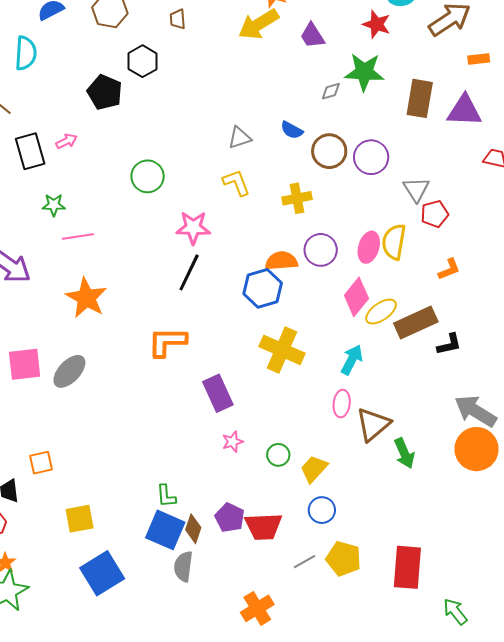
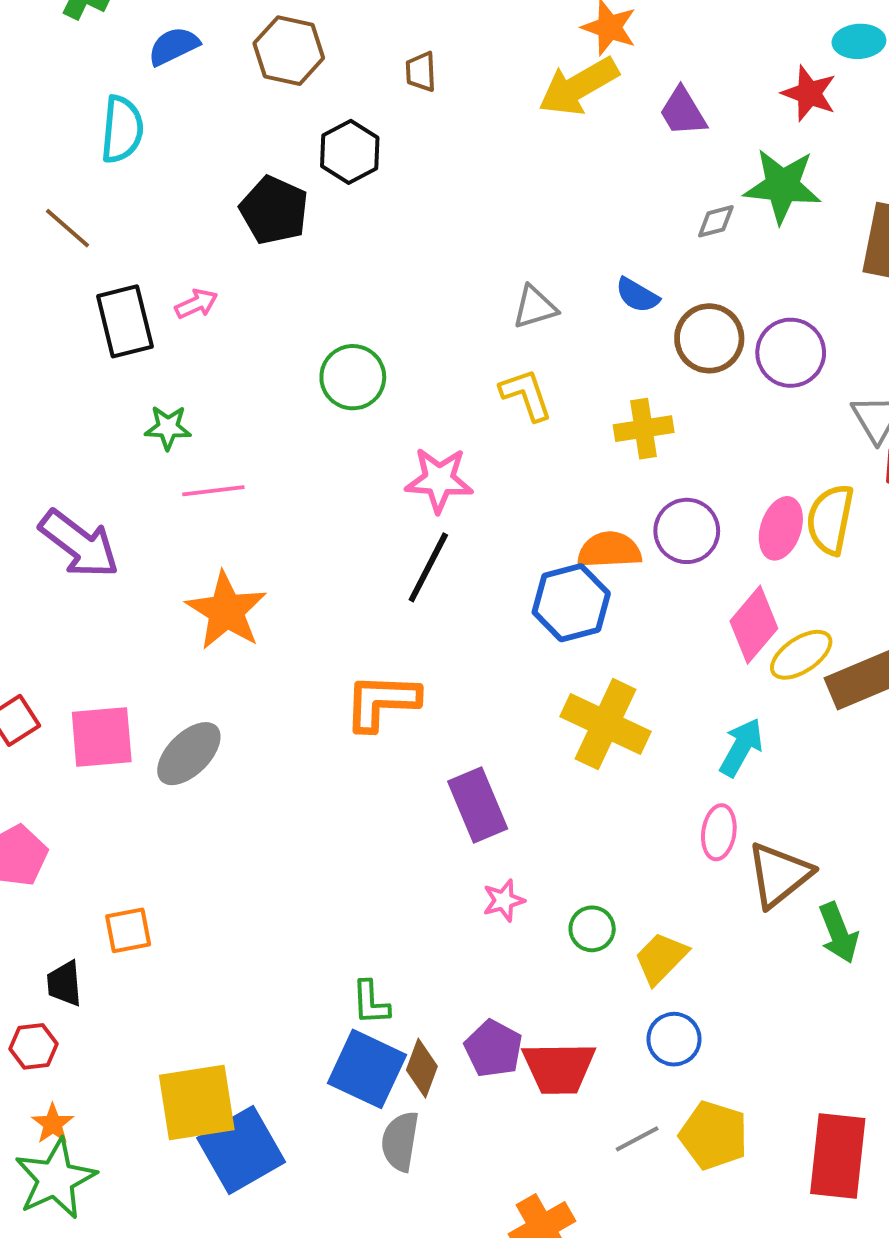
yellow square: (80, 519) -> (197, 1102), moved, size x1.4

